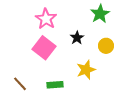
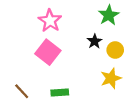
black star: (77, 38) -> (95, 41), moved
yellow star: (86, 70) -> (111, 78), moved

